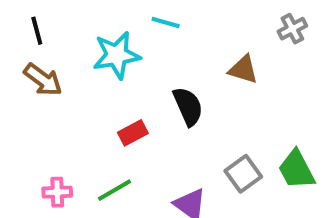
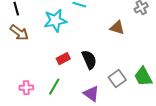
black semicircle: (188, 106) -> (89, 60), moved
green line: (114, 190) -> (54, 87), turned -30

